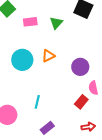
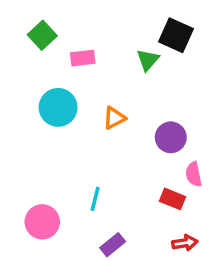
green triangle: (56, 23) -> (148, 60), moved
cyan circle: (22, 60) -> (58, 107), moved
red rectangle: (81, 102) -> (173, 199), turned 72

